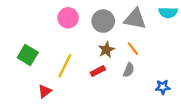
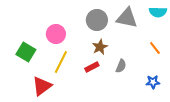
pink circle: (68, 18) -> (56, 34), moved
orange line: (133, 49) -> (155, 48), moved
red triangle: (45, 91) -> (42, 86), size x1.5

